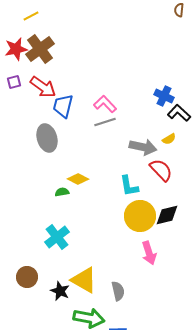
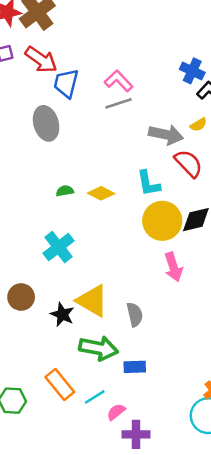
yellow diamond: (78, 179) -> (101, 193), moved

